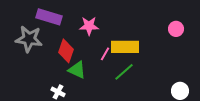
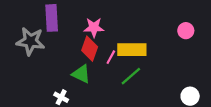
purple rectangle: (49, 17) -> (52, 18), turned 70
red diamond: (66, 51) -> (90, 49), moved

